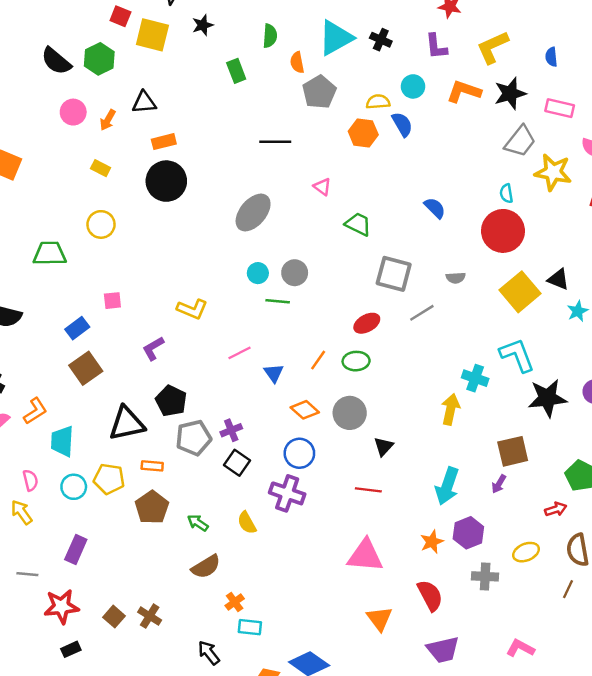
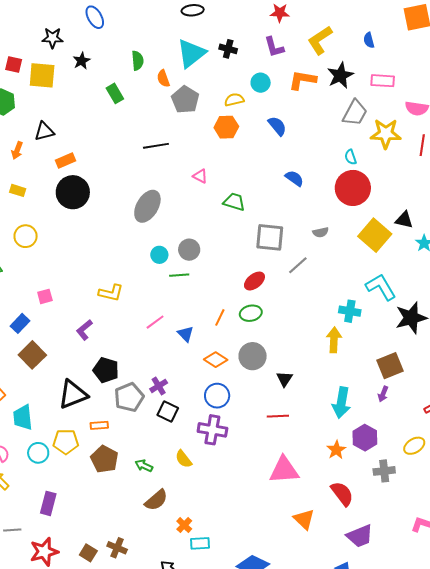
blue semicircle: (402, 124) -> (277, 126), moved

